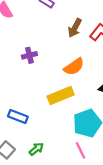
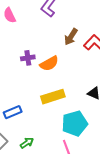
orange semicircle: (74, 67) -> (49, 63), moved
blue rectangle: (18, 116) -> (13, 112), turned -48

